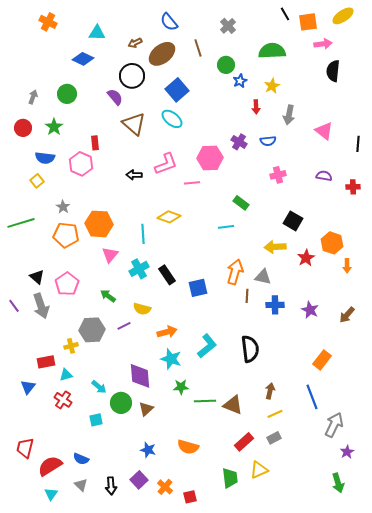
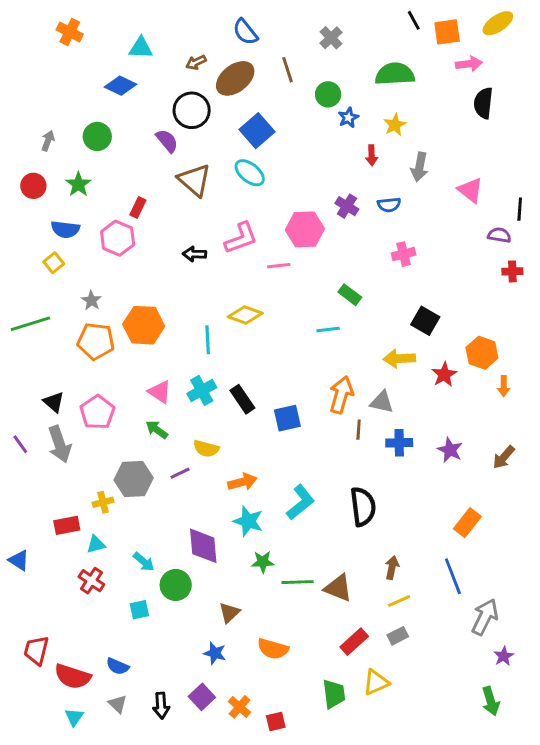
red rectangle: (95, 143) -> (138, 208), turned 32
purple semicircle: (324, 176) -> (499, 235), moved
pink triangle: (110, 255) -> (160, 392), moved, turned -36
blue triangle: (28, 387) -> (19, 560), moved, turned -35
brown triangle: (146, 409) -> (229, 613), moved
red semicircle: (50, 466) -> (73, 676), turned -130

